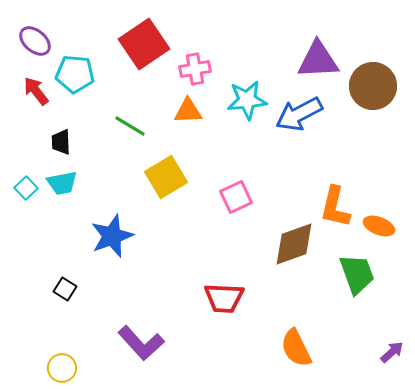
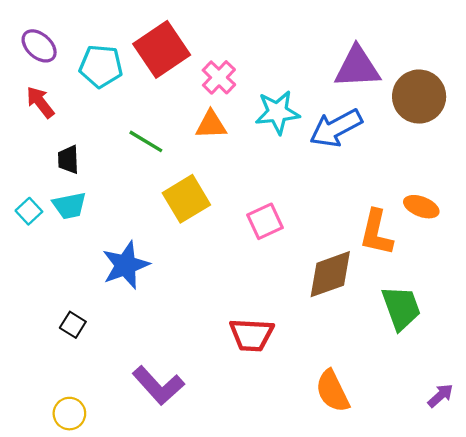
pink cross: (195, 69) -> (219, 77), turned -36
cyan pentagon: (75, 74) -> (101, 66), moved
orange ellipse: (379, 226) -> (421, 207), moved

